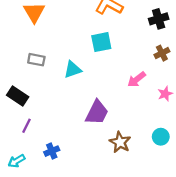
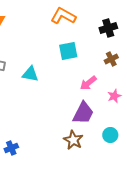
cyan square: (101, 42) -> (68, 51), moved
cyan triangle: (73, 70) -> (30, 74), turned 30
purple trapezoid: (97, 112) -> (83, 113), moved

